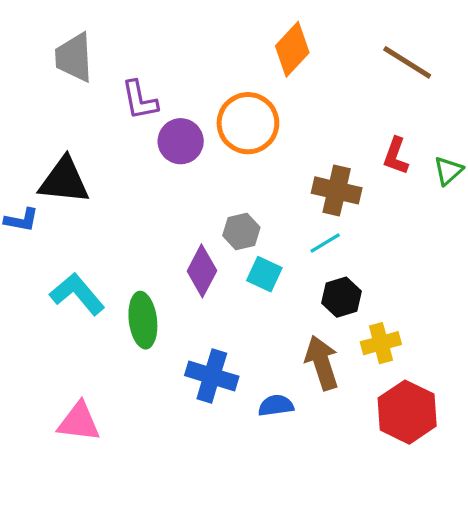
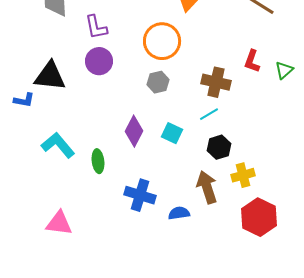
purple circle: (181, 141) -> (99, 61), moved
gray hexagon: (241, 231) -> (158, 82), moved
green ellipse: (143, 320) -> (98, 161), size x0.7

